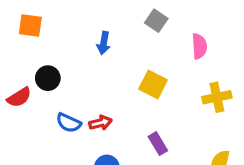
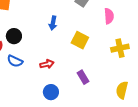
blue arrow: (104, 43) -> (53, 23), moved
blue semicircle: (69, 123) -> (15, 61), moved

